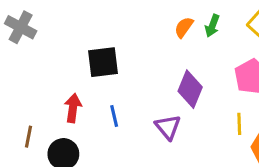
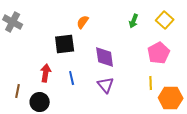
orange semicircle: (184, 27) -> (83, 22), moved
purple diamond: (190, 89) -> (105, 57), moved, turned -30

